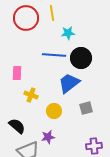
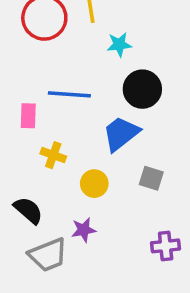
blue line: (54, 55) -> (69, 94), moved
gray square: (86, 108) -> (151, 178), turned 32

